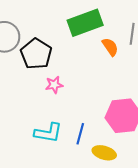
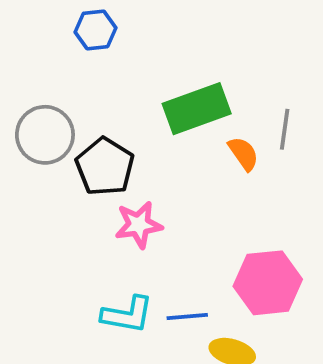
pink star: (54, 85) -> (139, 225), size x1.4
blue line: (80, 134) -> (187, 316), turned 70

